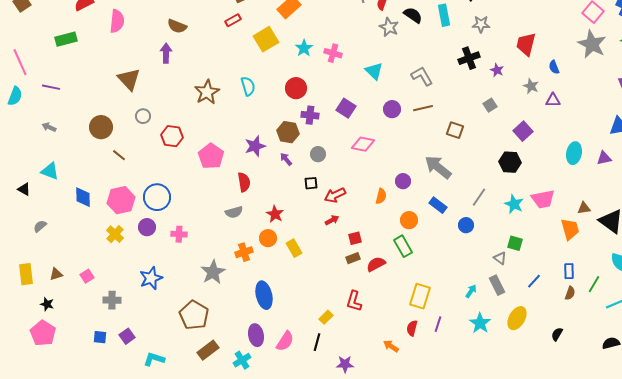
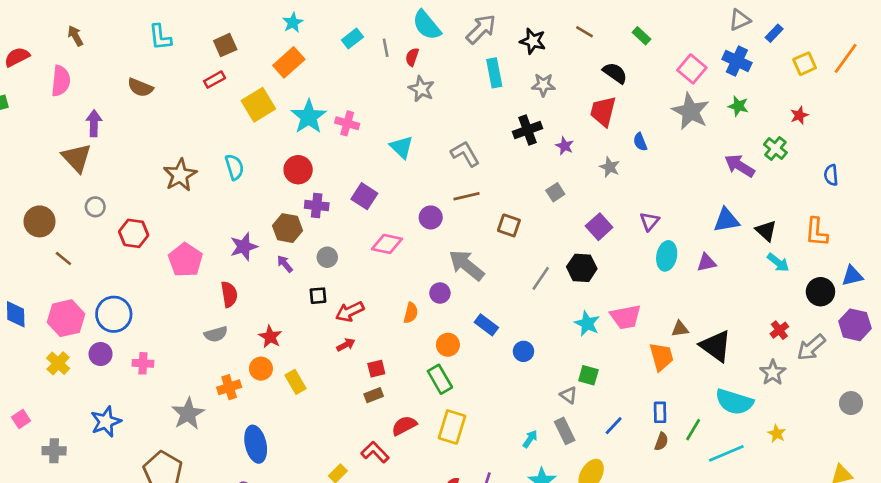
black semicircle: (413, 15) -> (615, 73), moved
cyan star: (304, 48) -> (309, 117), size x1.5
purple arrow: (166, 53) -> (94, 123), moved
purple triangle: (553, 100) -> (649, 221), moved, turned -49
purple circle: (392, 109) -> (431, 217), moved
gray arrow: (438, 167) -> (466, 265), moved
gray line: (479, 197) -> (541, 278), moved
red semicircle: (376, 264) -> (404, 426), moved
yellow rectangle: (420, 296) -> (452, 427), moved
red L-shape: (354, 301) -> (375, 452), turned 120

